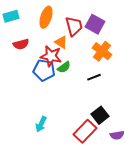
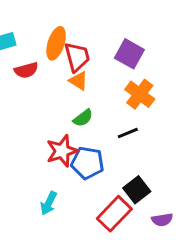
red trapezoid: (74, 26) -> (77, 57), moved
red semicircle: (21, 44) -> (26, 70), moved
red star: (51, 56) -> (62, 151), moved, turned -30
blue pentagon: (44, 70) -> (87, 163), moved

